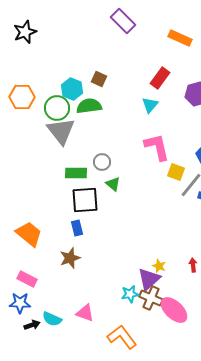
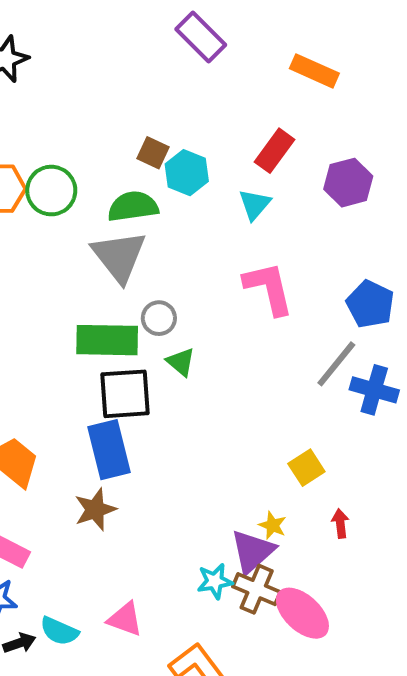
cyan hexagon: (72, 89) -> (187, 173), moved
green circle: (57, 108) -> (51, 191), moved
gray triangle: (61, 131) -> (119, 256), moved
yellow square: (176, 172) -> (306, 468), moved, turned 36
green rectangle: (76, 173) -> (107, 340), size x1.4
blue rectangle: (77, 228) -> (109, 450), size x1.8

